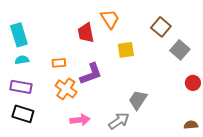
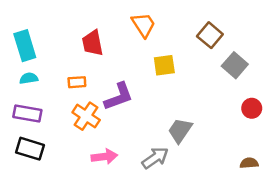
red trapezoid: (86, 33) -> (93, 43), moved

